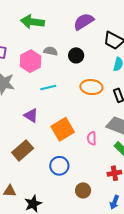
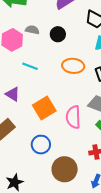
cyan line: (48, 87) -> (30, 66), turned 35
pink semicircle: (92, 138) -> (73, 117), size x1.6
brown circle: (83, 190) -> (65, 169), size x1.6

